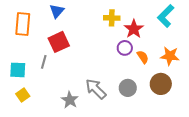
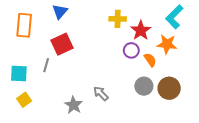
orange star: (170, 56) -> (167, 44), moved
gray circle: (128, 88) -> (144, 86), moved
gray arrow: (96, 89) -> (101, 93), size x0.7

